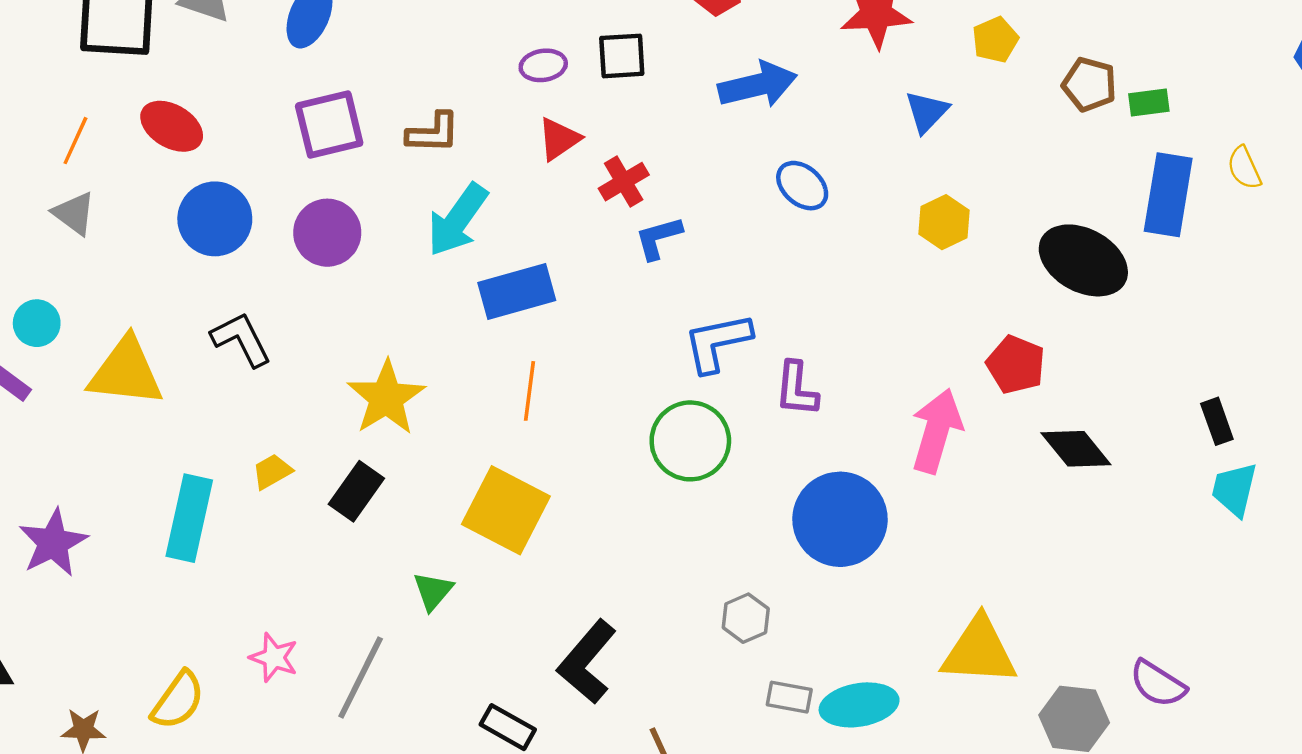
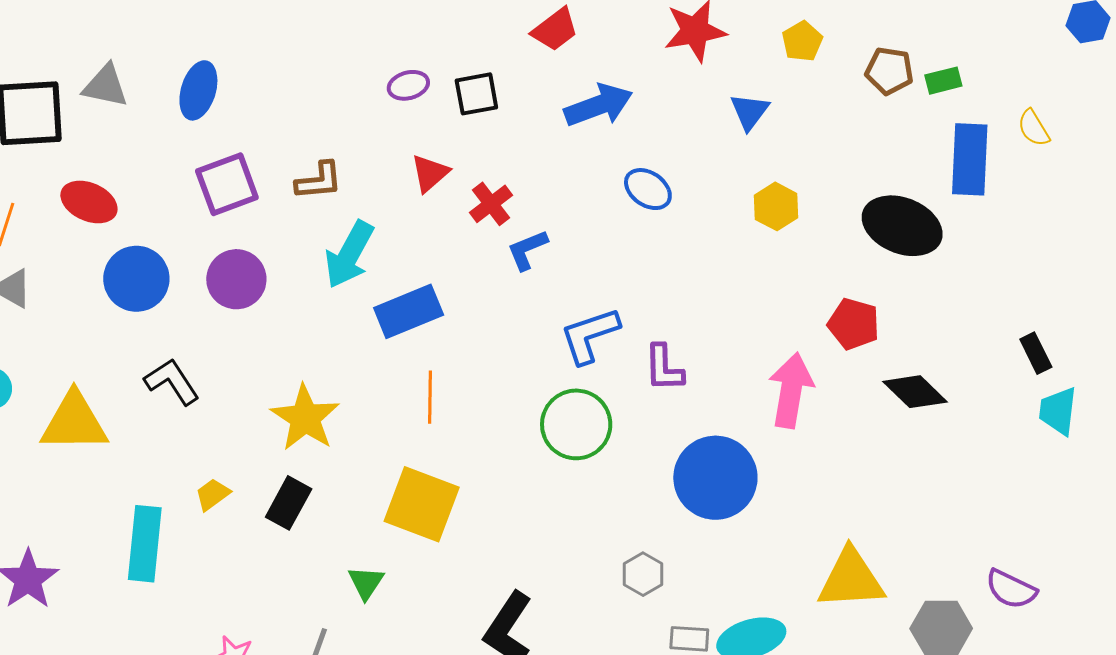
purple ellipse: (543, 65) -> (408, 85), moved

